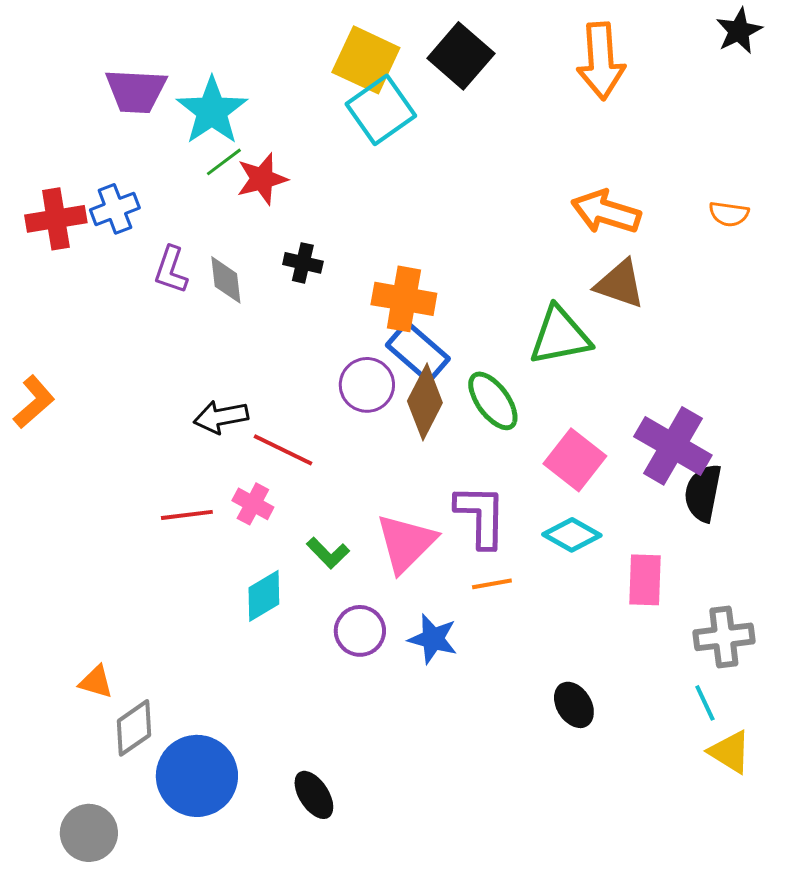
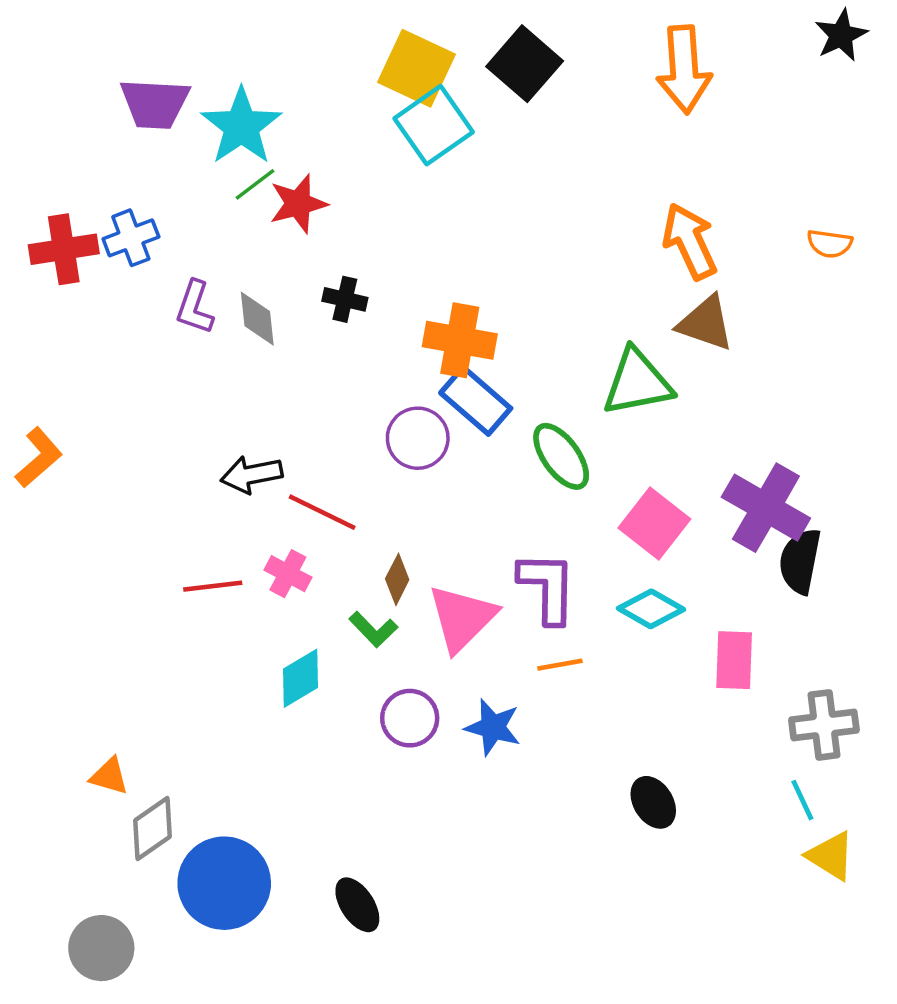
orange arrow: (606, 212) -> (690, 241), turned 48
brown diamond: (425, 402) -> (397, 579), moved, size x0.6

